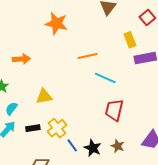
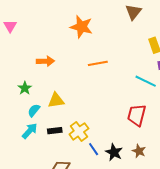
orange line: (88, 56) -> (98, 63), moved
cyan line: (105, 78) -> (146, 81), moved
yellow triangle: (44, 96) -> (56, 100), moved

